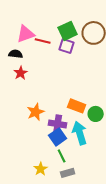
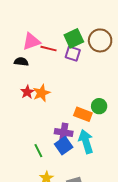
red star: (21, 73) -> (27, 92), moved
orange star: (36, 112) -> (41, 93), moved
green circle: (96, 114) -> (99, 106), moved
green line: (62, 156) -> (38, 151), moved

